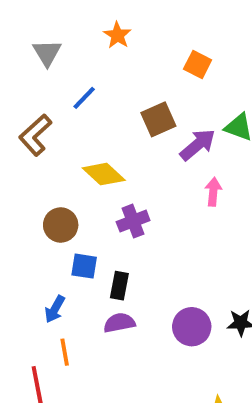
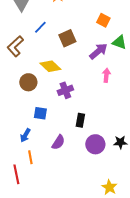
orange square: (198, 65) -> (103, 20), moved
brown square: (158, 119) -> (67, 38), moved
brown circle: (61, 225) -> (28, 82), moved
black rectangle: (119, 286) -> (80, 120), moved
purple semicircle: (119, 323) -> (58, 142), turned 133

